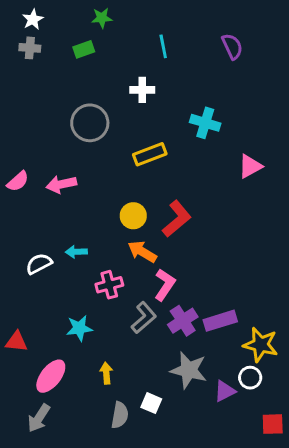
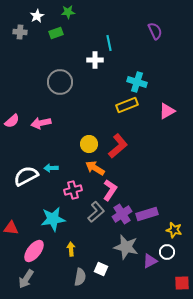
white star: (33, 19) -> (37, 16), moved
cyan line: (163, 46) -> (109, 43), moved
yellow rectangle: (150, 154) -> (127, 105), moved
white semicircle: (39, 264) -> (26, 176), size x1.4
cyan star: (79, 328) -> (53, 219), size x1.4
yellow star: (261, 345) -> (174, 230), size x0.7

